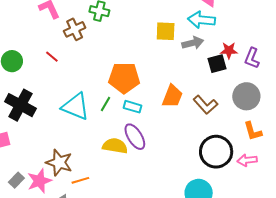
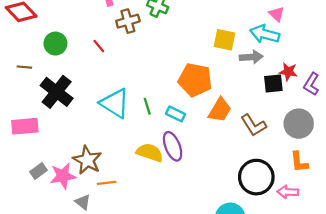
orange pentagon: (124, 78) -> (195, 80), moved
green line: (105, 104) -> (147, 106), turned -56

